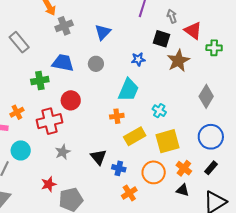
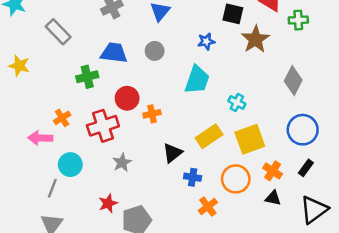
orange cross: (117, 116) -> (152, 114), moved
black triangle: (98, 157) -> (172, 153), moved, turned 36

